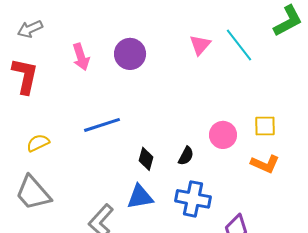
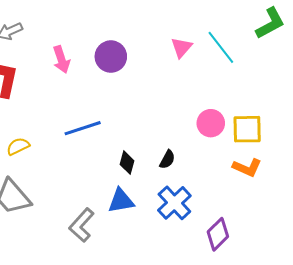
yellow square: (265, 126) -> (247, 129), size x1.4
pink circle: (223, 135) -> (211, 123), moved
blue cross: (193, 199) -> (174, 203), turned 36

